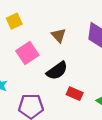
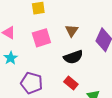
black semicircle: (57, 71) -> (73, 57), moved

